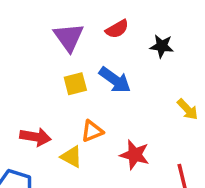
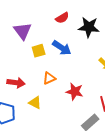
purple triangle: (69, 37) -> (23, 31), moved
black star: (162, 46) -> (89, 27), size x1.5
yellow triangle: (71, 157) -> (35, 103), moved

